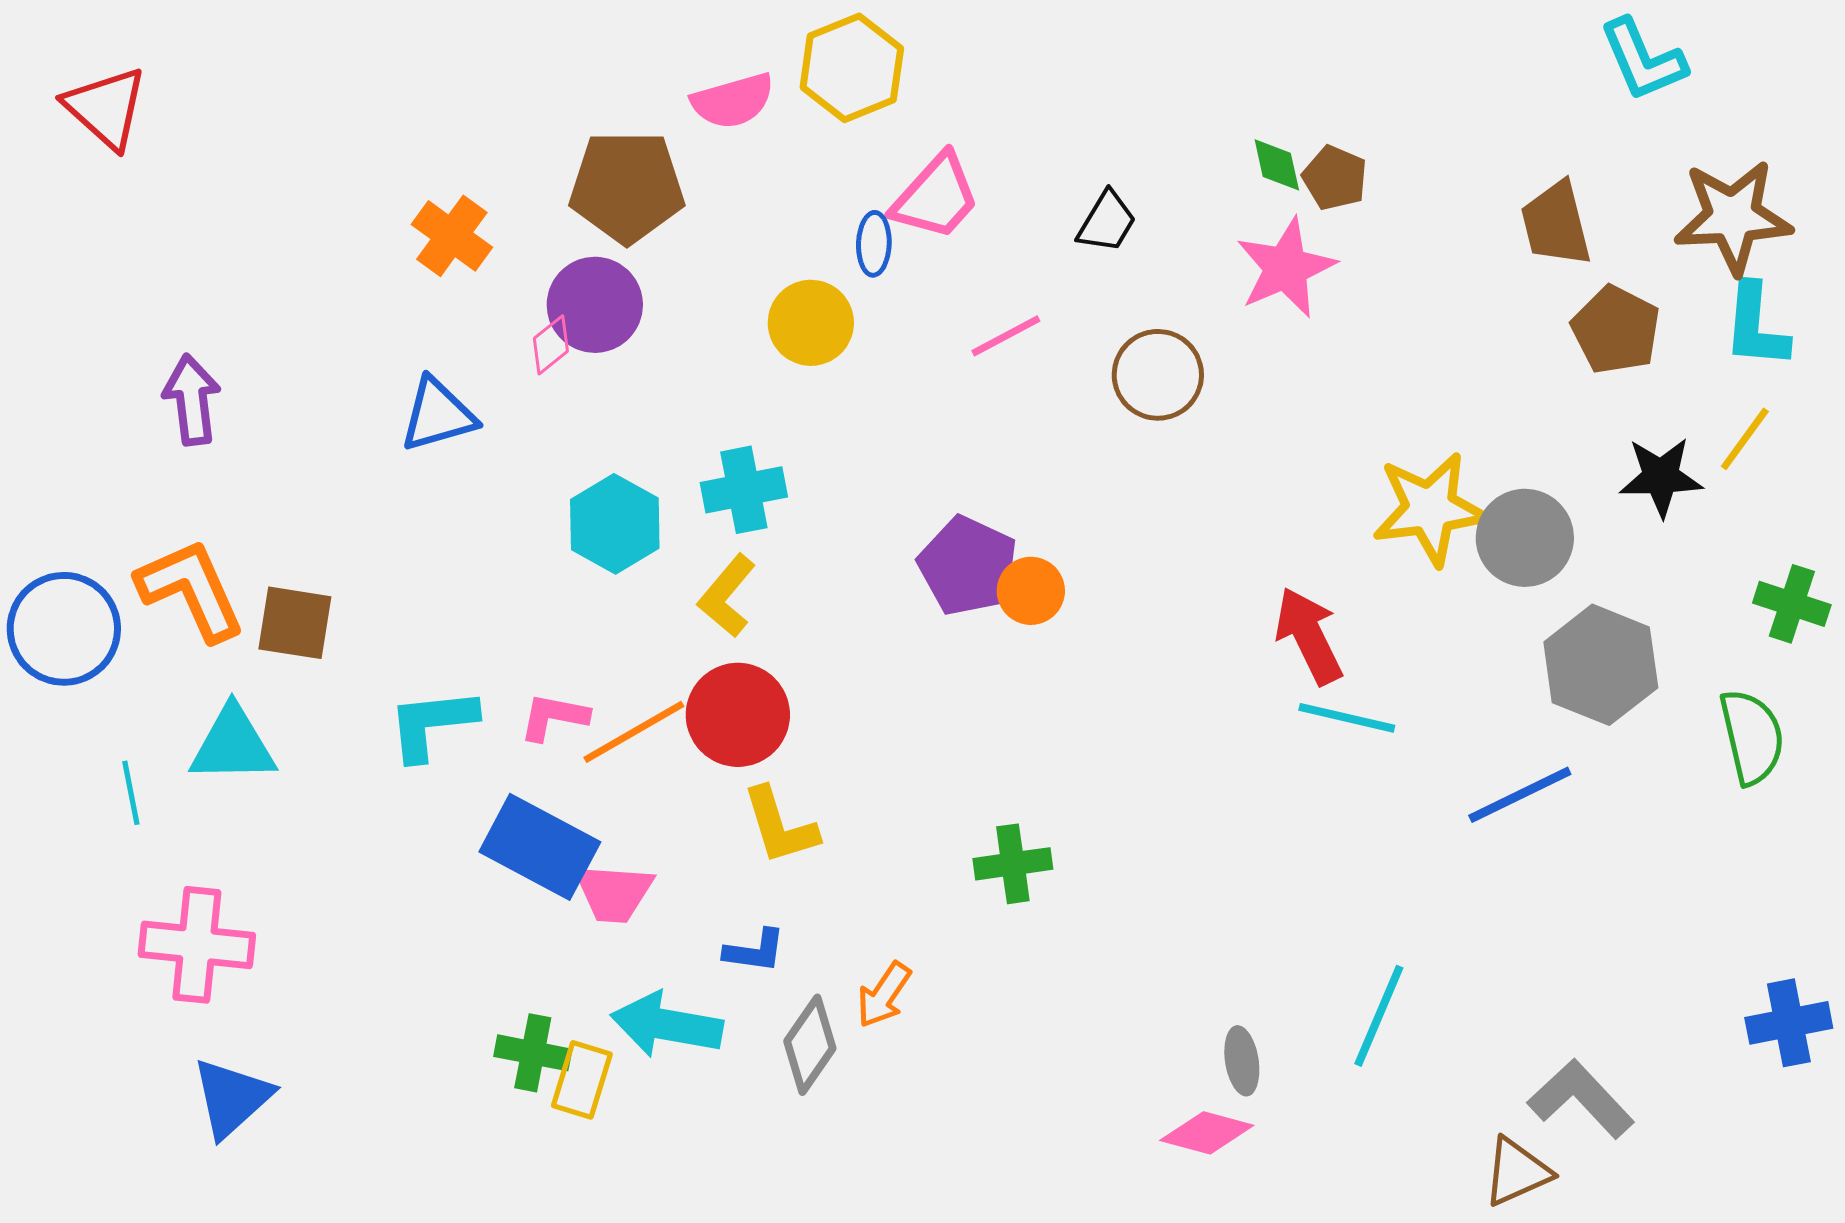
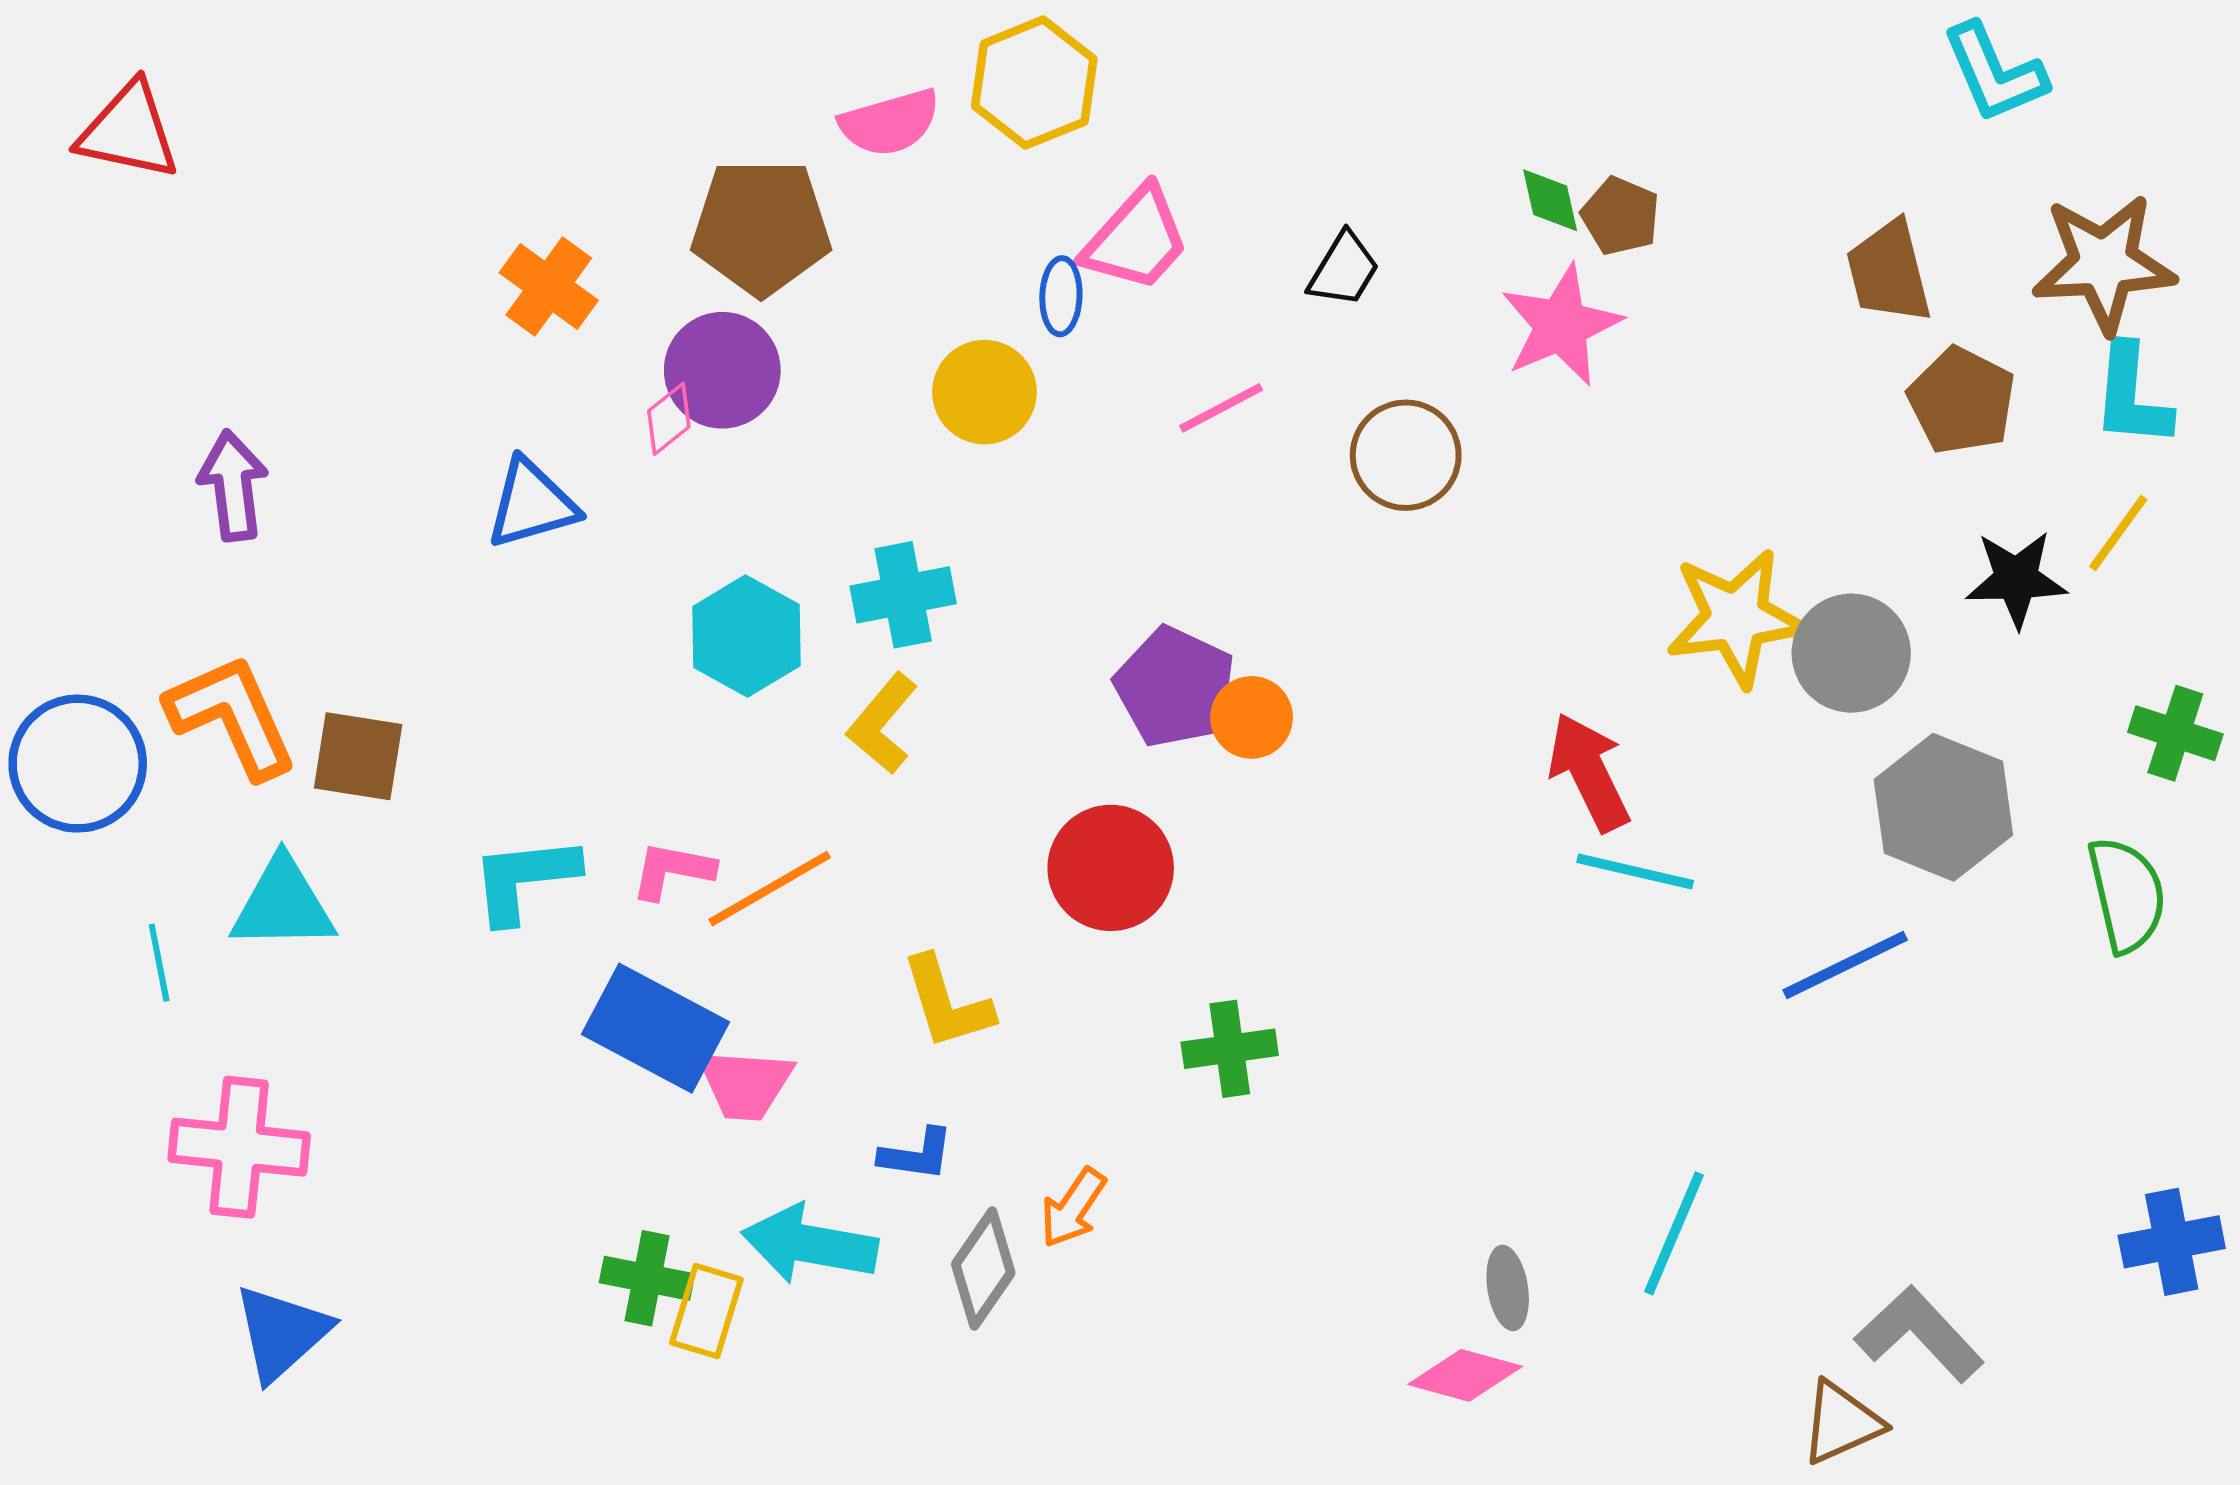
red triangle: (106, 108) -> (129, 131), turned -30
red circle: (738, 715) -> (1111, 868), moved

